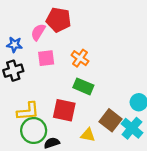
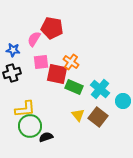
red square: (64, 110) -> (57, 74), moved
cyan cross: (132, 128) -> (100, 89), moved
yellow triangle: (88, 135) -> (78, 115), moved, turned 40

